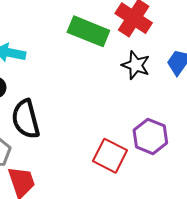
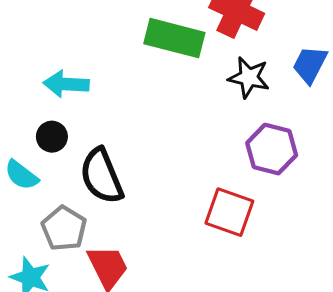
purple hexagon: (150, 136) -> (272, 149), moved

